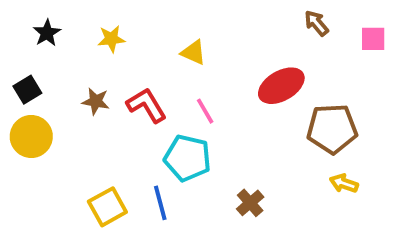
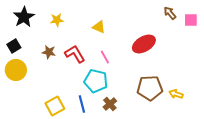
brown arrow: (316, 23) -> (170, 13), moved
black star: (47, 33) -> (24, 17), size x1.5
brown pentagon: (332, 129) -> (150, 88), moved
brown cross: (250, 203) -> (110, 104), moved

